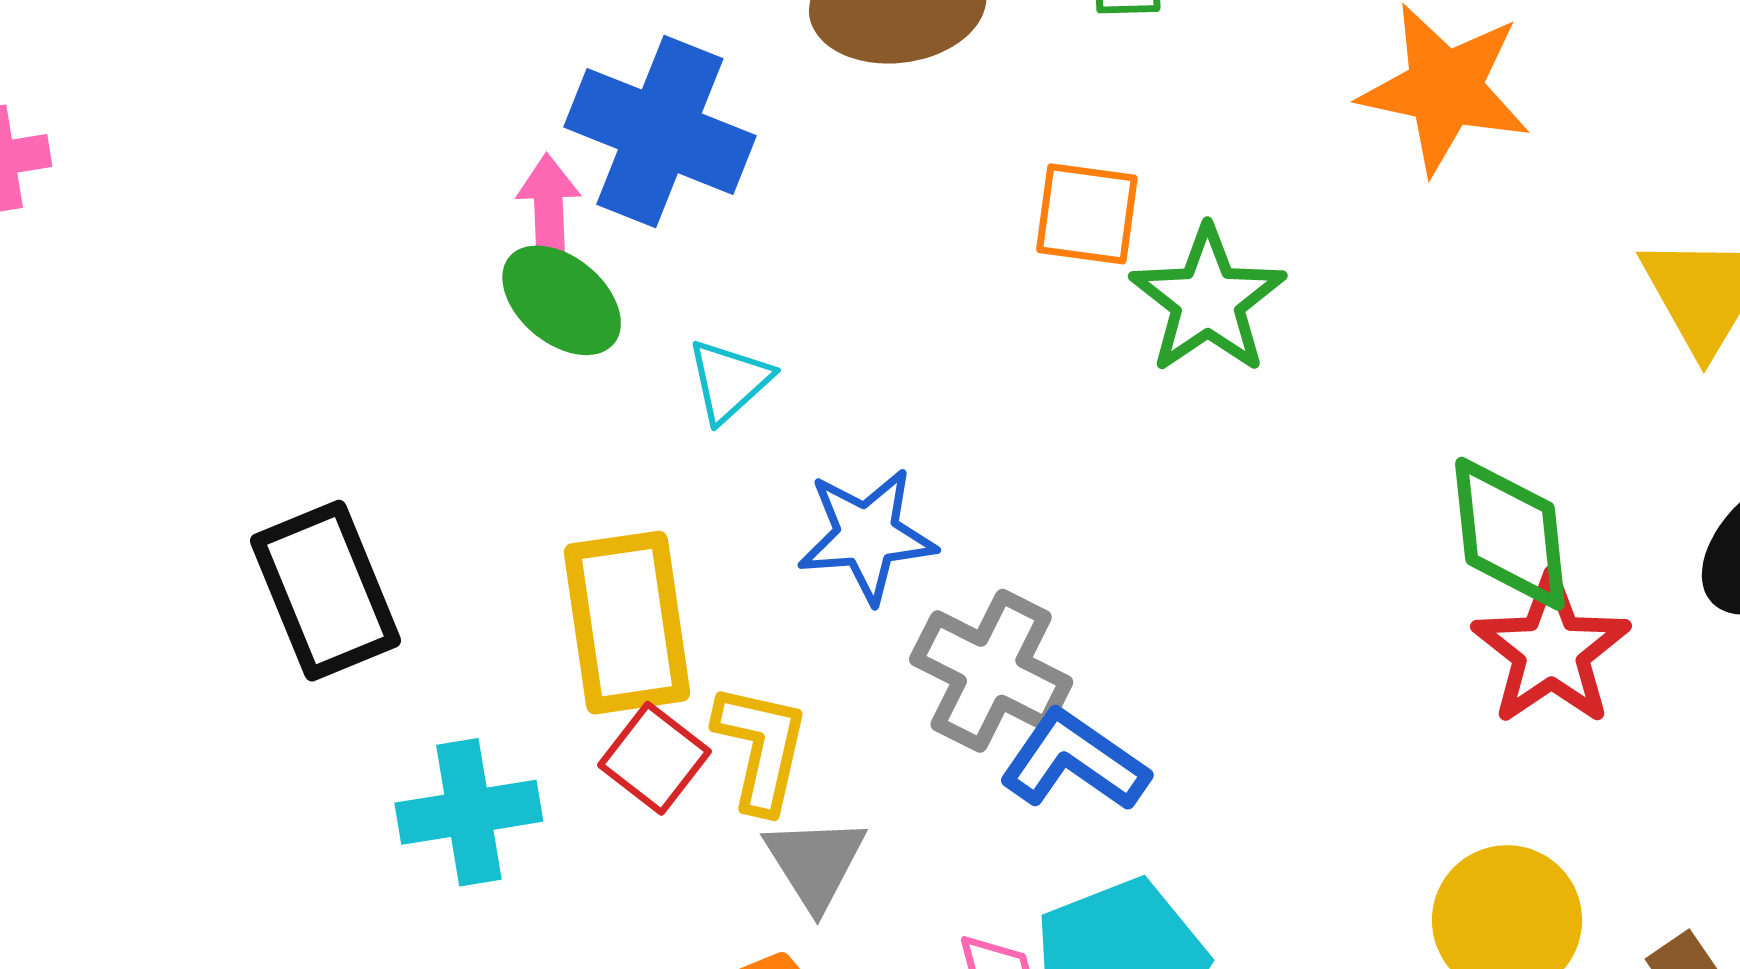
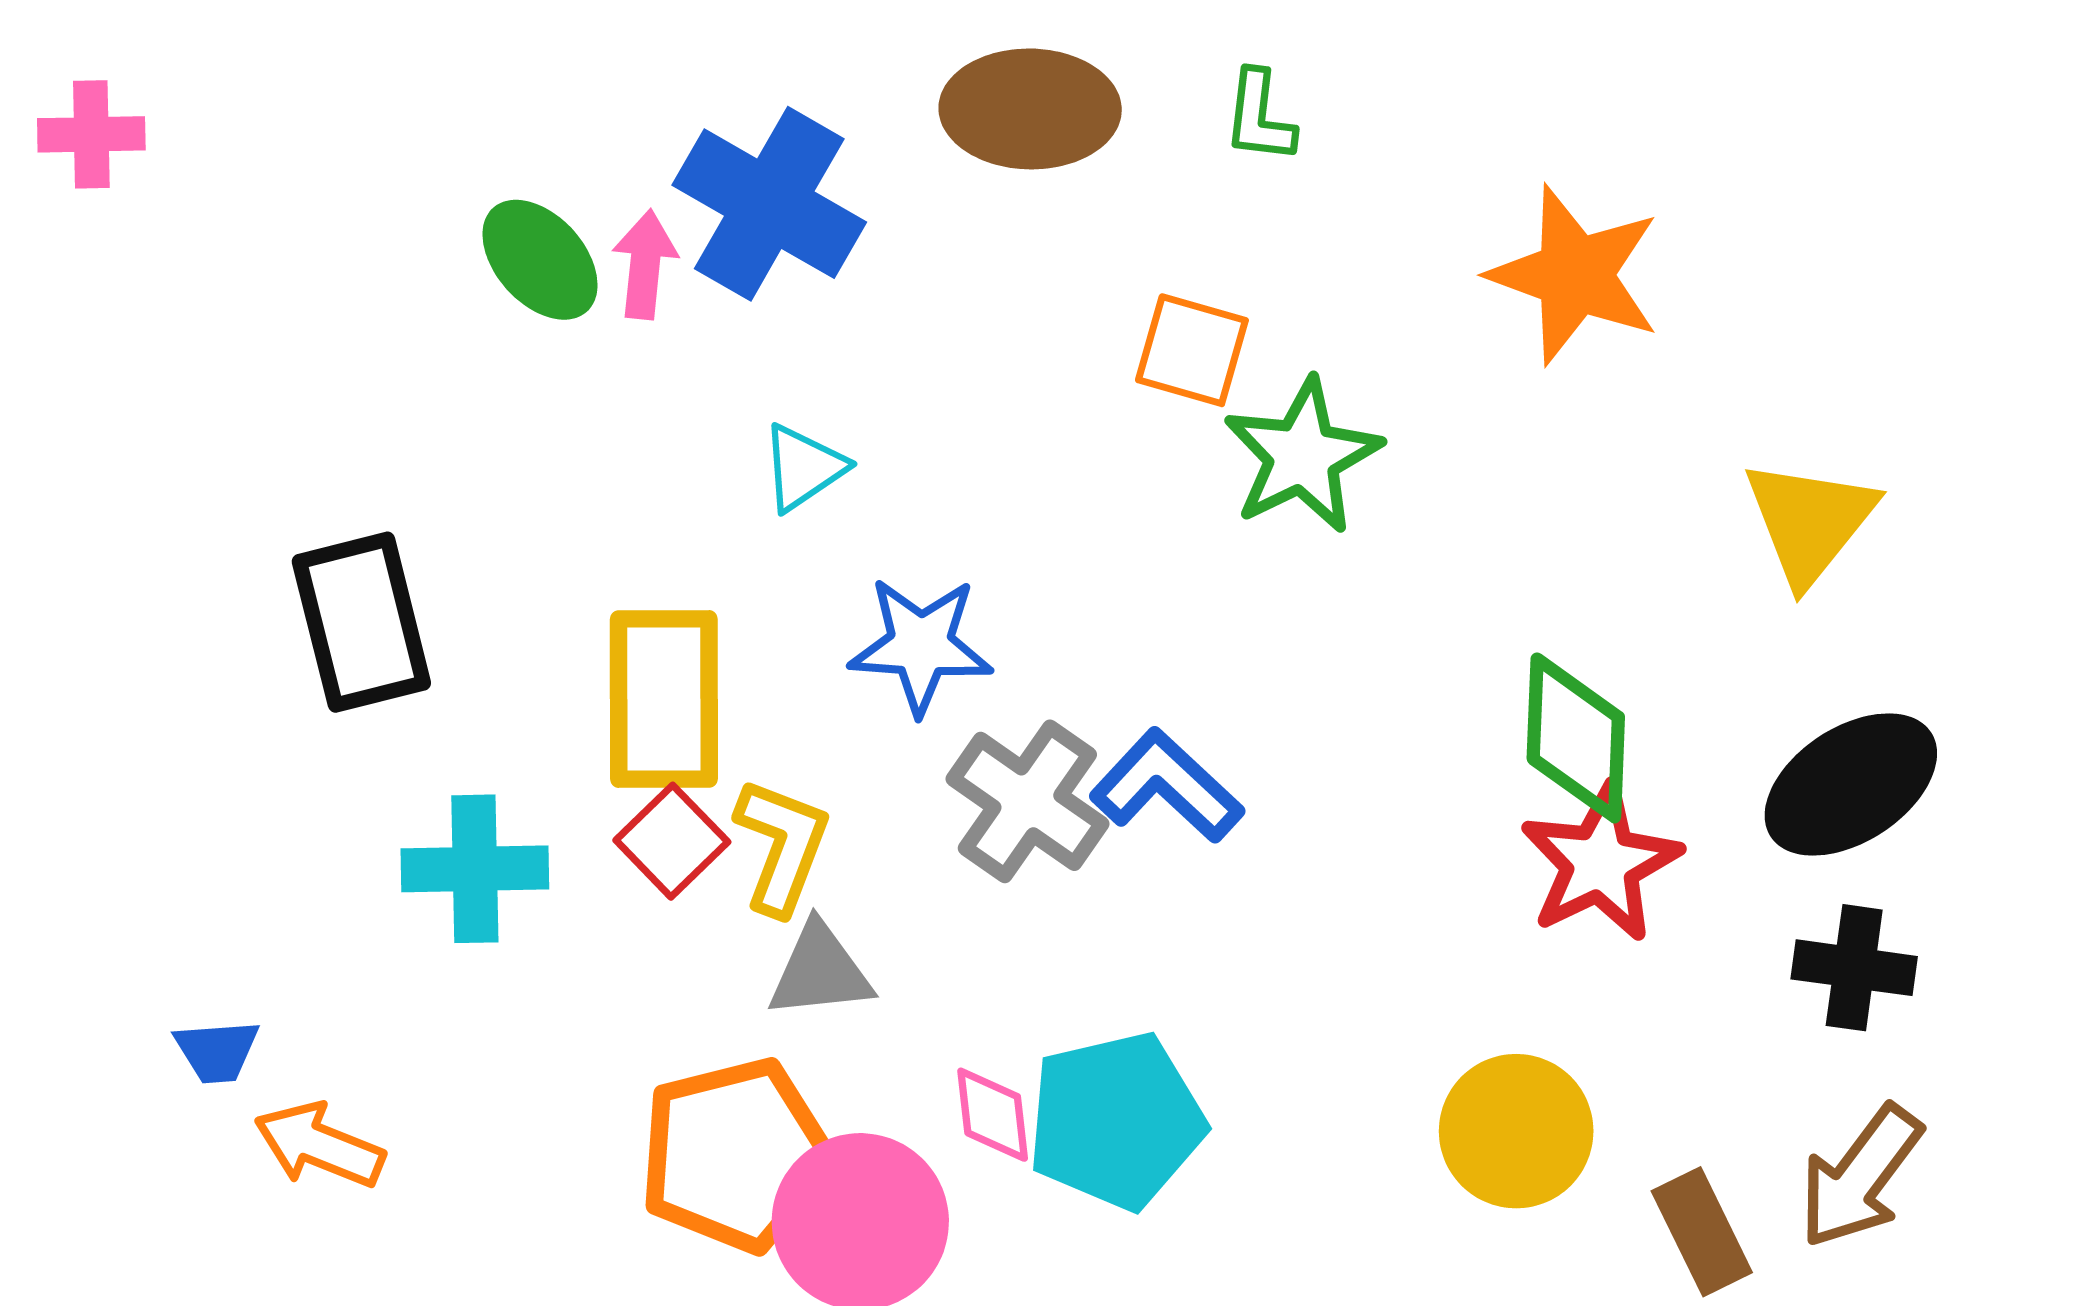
green ellipse: (562, 300) -> (540, 260), moved
blue L-shape: (1074, 761) -> (1167, 786), moved
gray triangle: (815, 863) -> (820, 971), turned 48

